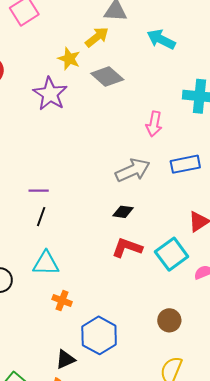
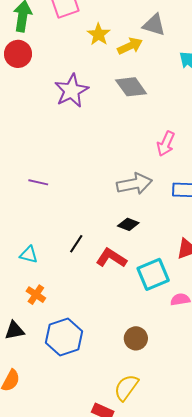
yellow star: (69, 59) -> (99, 34), moved
black diamond: (123, 212) -> (128, 224), moved
black line: (41, 217) -> (76, 244), moved
cyan triangle: (46, 263) -> (29, 255), size x0.7
black triangle: (65, 359) -> (14, 330), moved

